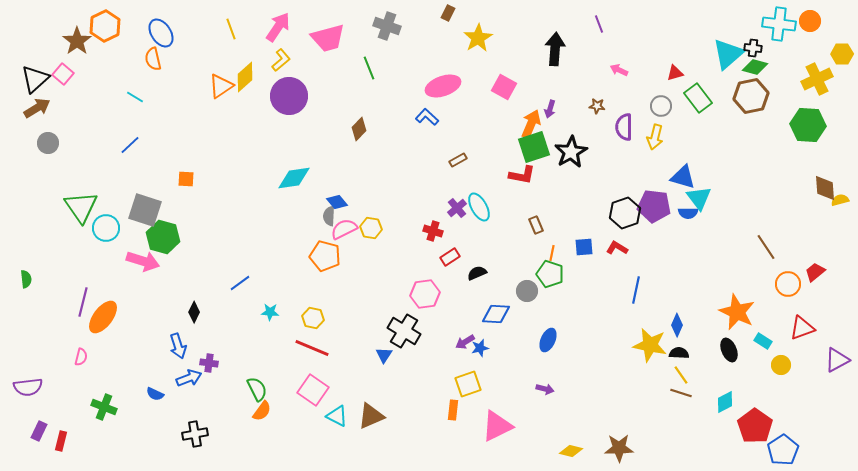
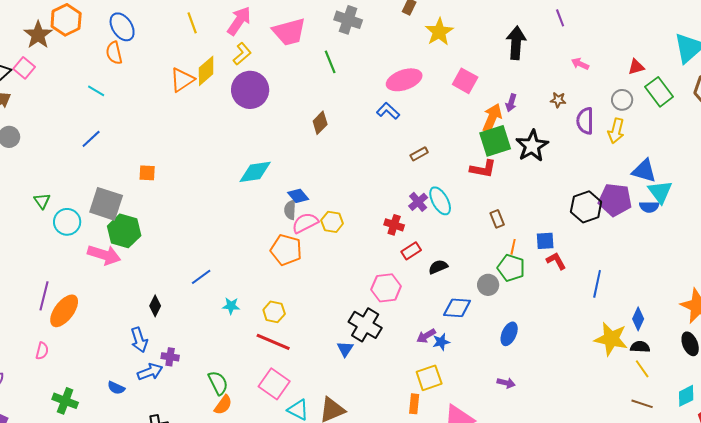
green triangle: (81, 207) -> (42, 201), size x0.5
red L-shape: (617, 248) -> (556, 261), moved, turned 30
brown line: (681, 393) -> (642, 404), moved

